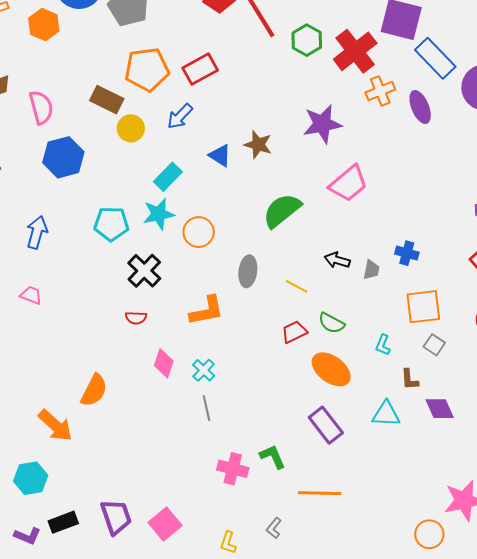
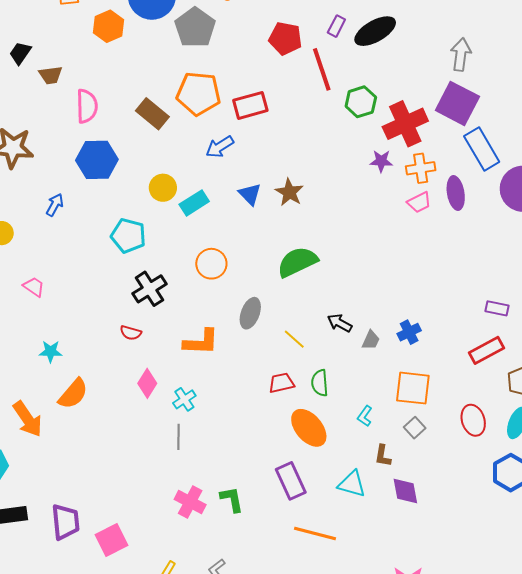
purple star: (322, 124) -> (381, 161), moved, size x0.6
yellow circle: (131, 128) -> (163, 188), moved
pink trapezoid: (348, 184) -> (419, 202), moved, size x0.6
cyan star: (159, 214) -> (51, 351), moved, size x0.7
blue arrow: (37, 232) -> (55, 205), moved, size x0.7
blue cross: (407, 253) -> (409, 332), turned 35
green semicircle: (331, 323) -> (320, 383), turned 44
orange line: (320, 493) -> (315, 534), moved

